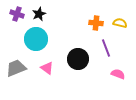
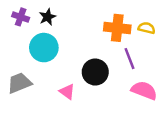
orange cross: (96, 23) -> (117, 28), size x1.5
pink triangle: (47, 68) -> (67, 92), moved
pink semicircle: (118, 74) -> (144, 90), size x1.5

